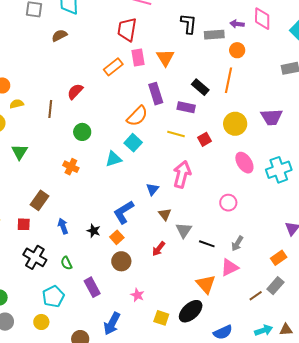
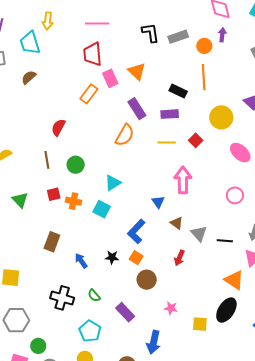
purple arrow: (237, 24) -> (222, 35), moved, turned 104
brown line: (50, 109) -> (47, 160), moved
cyan square: (133, 143) -> (102, 209), moved
red square: (24, 224) -> (54, 194), moved

